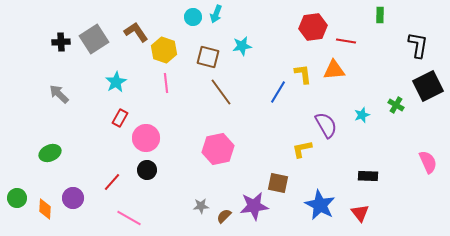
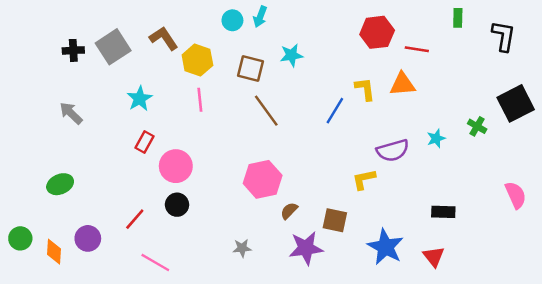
black L-shape: (418, 45) -> (504, 36), moved
purple semicircle: (326, 125) -> (393, 150), turned 104
brown semicircle: (224, 216) -> (289, 211), moved

